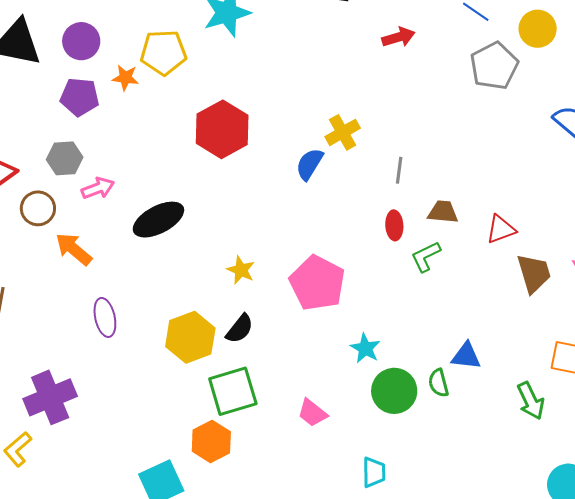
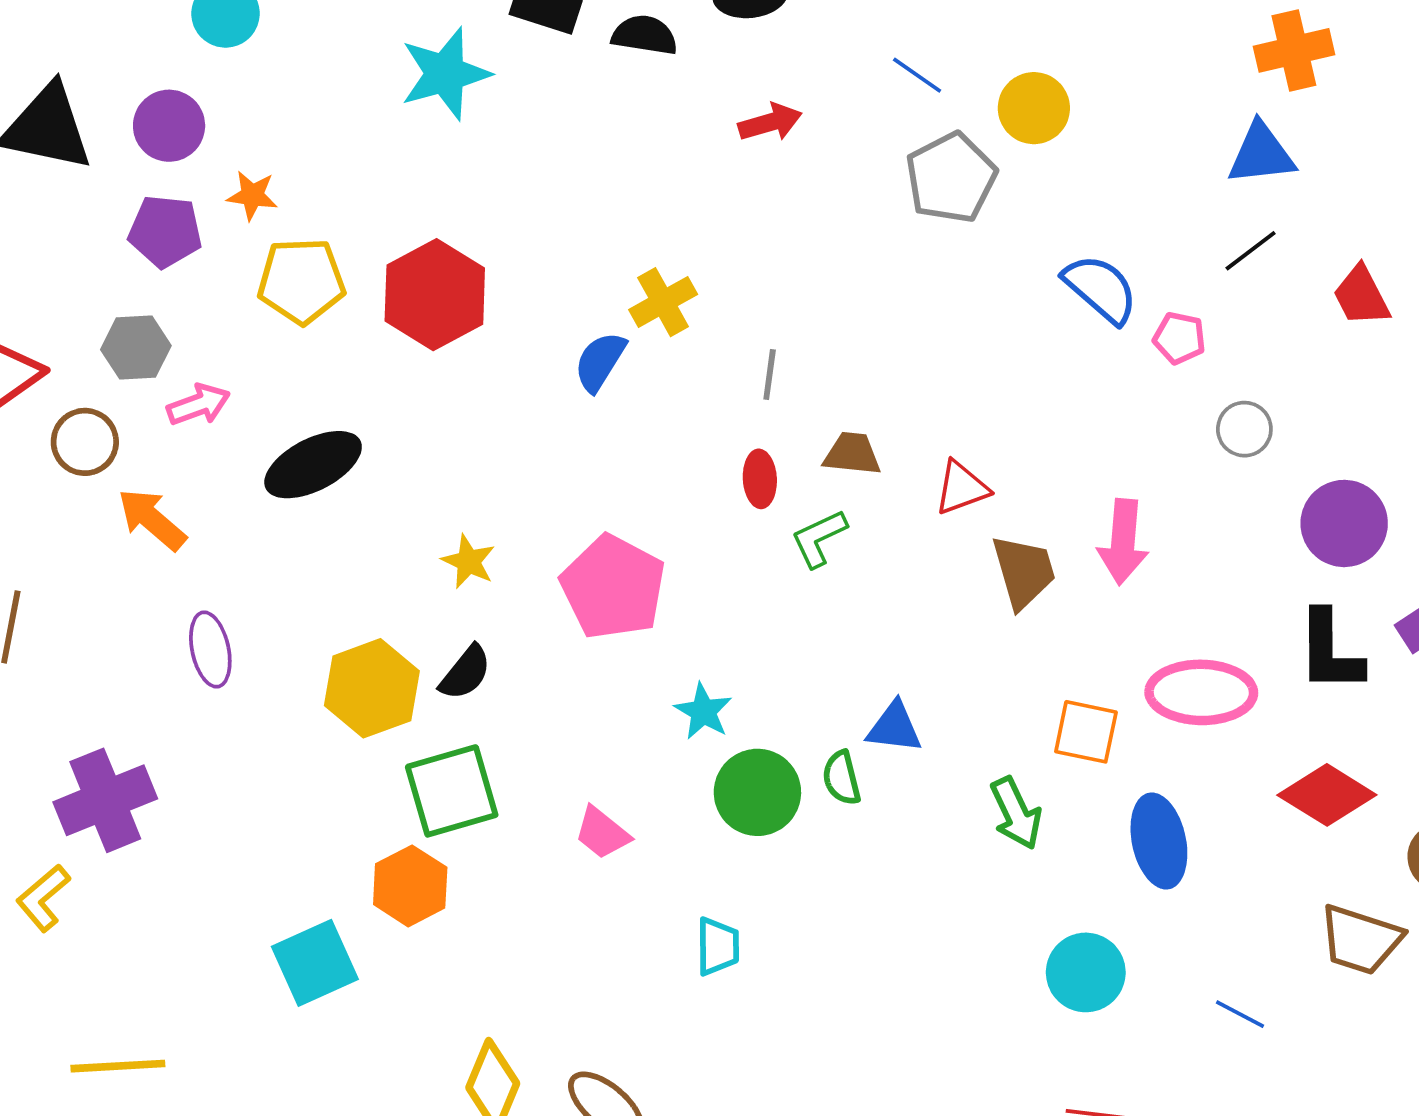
yellow pentagon: (163, 52) -> (301, 281), moved

